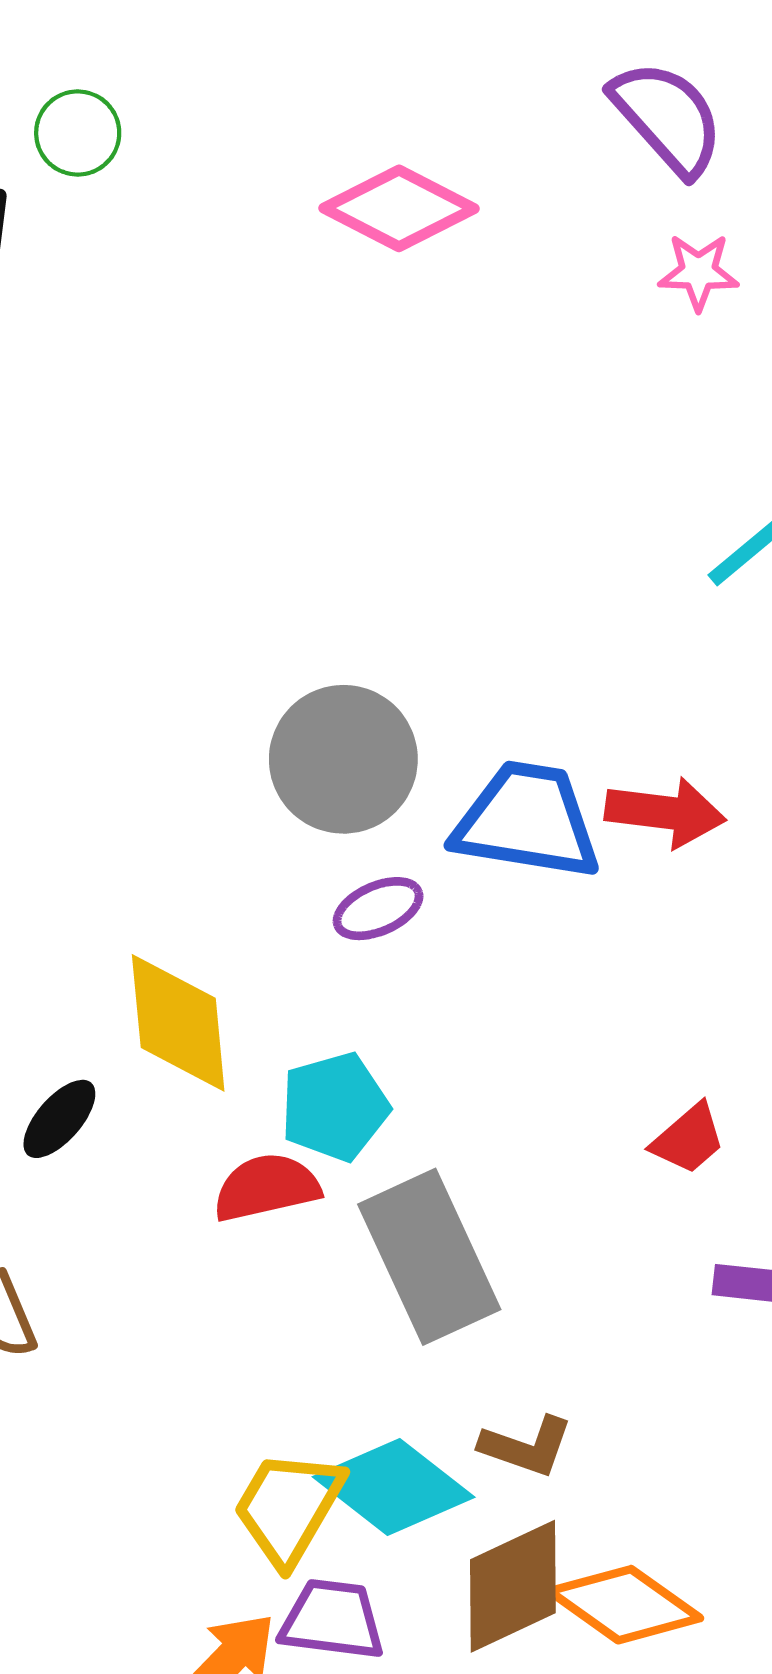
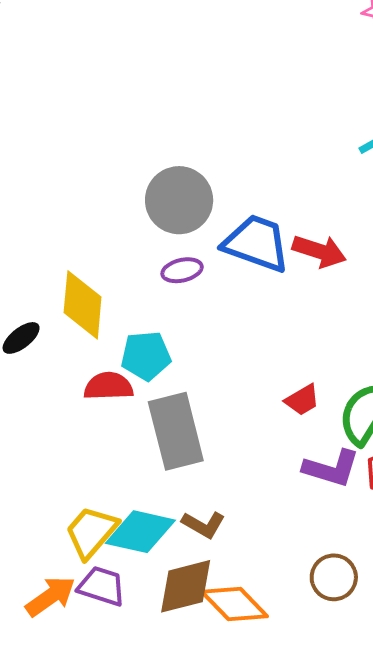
cyan diamond: (394, 1487) -> (140, 532), turned -36

